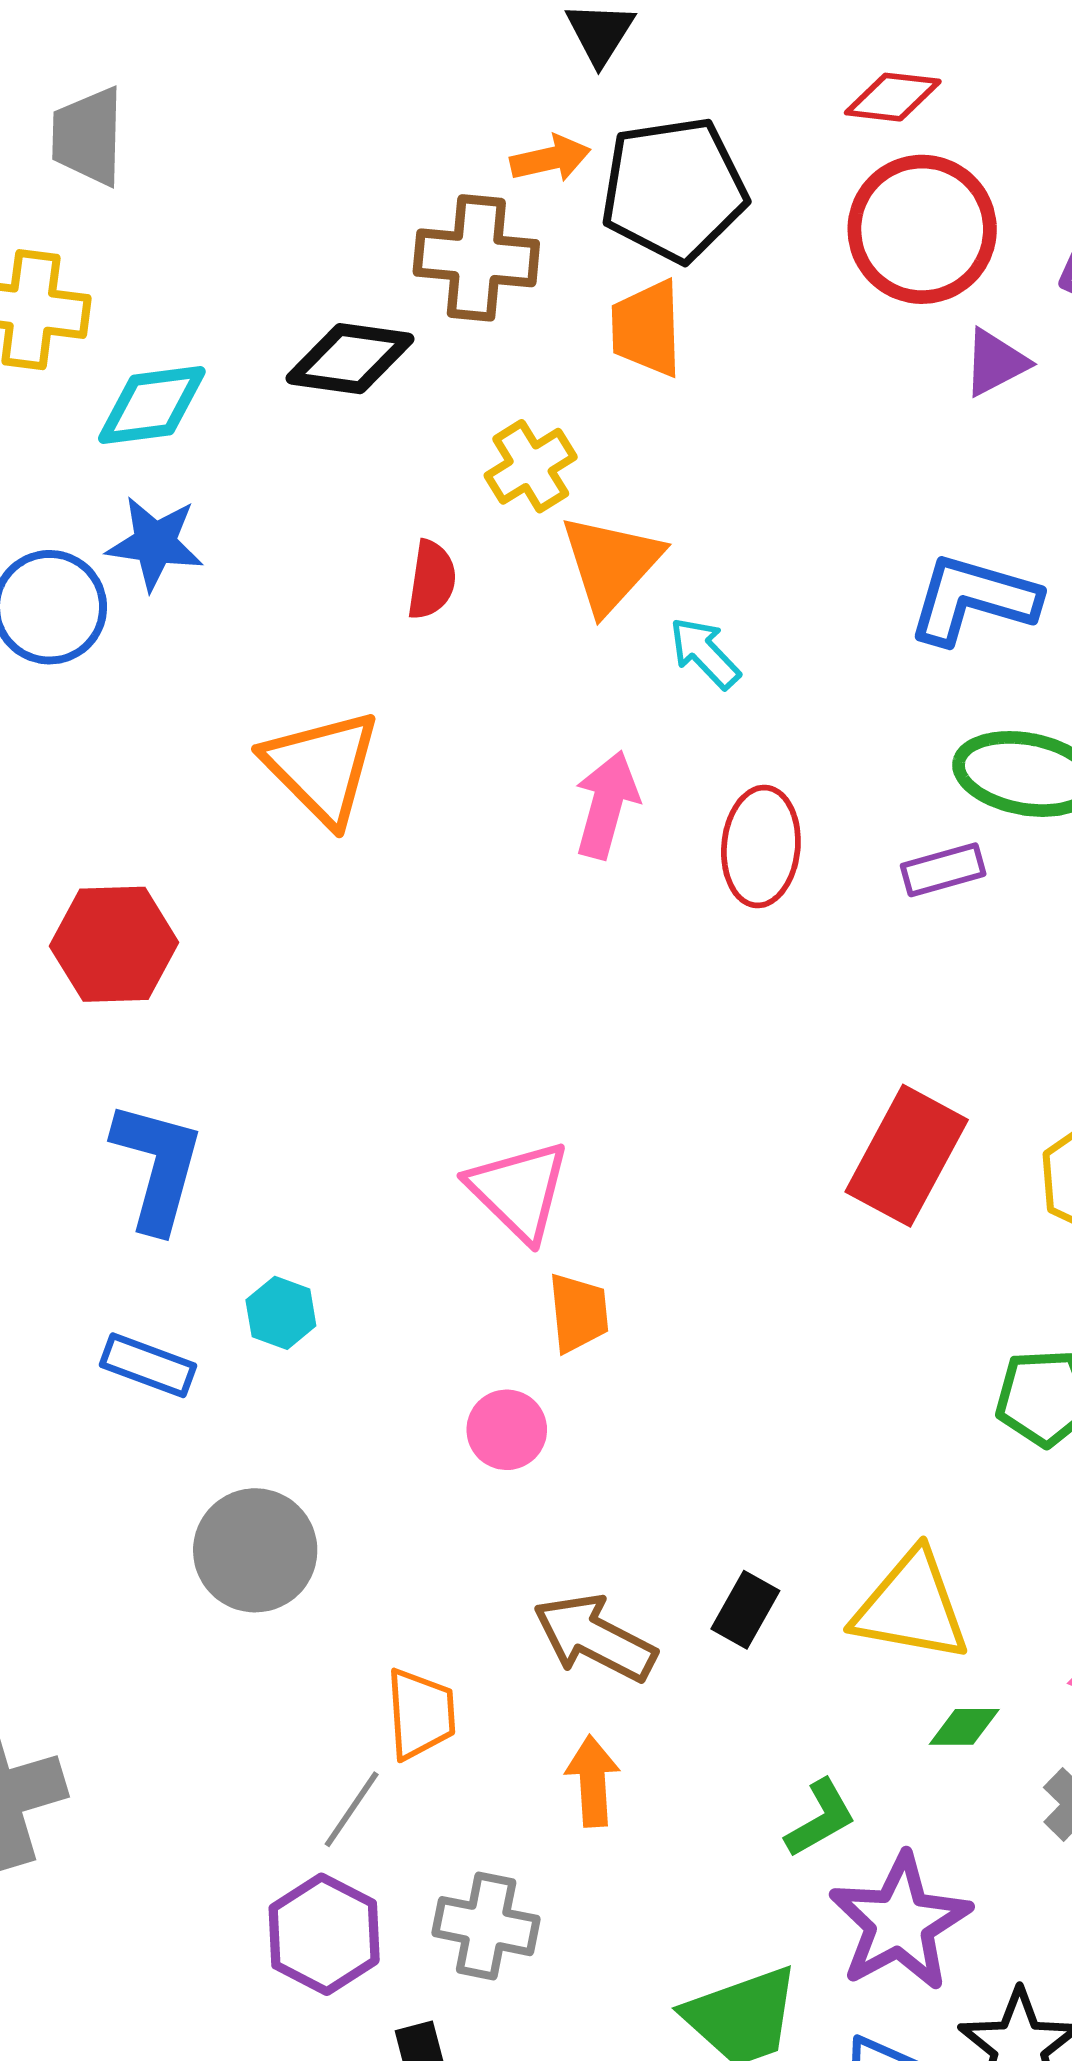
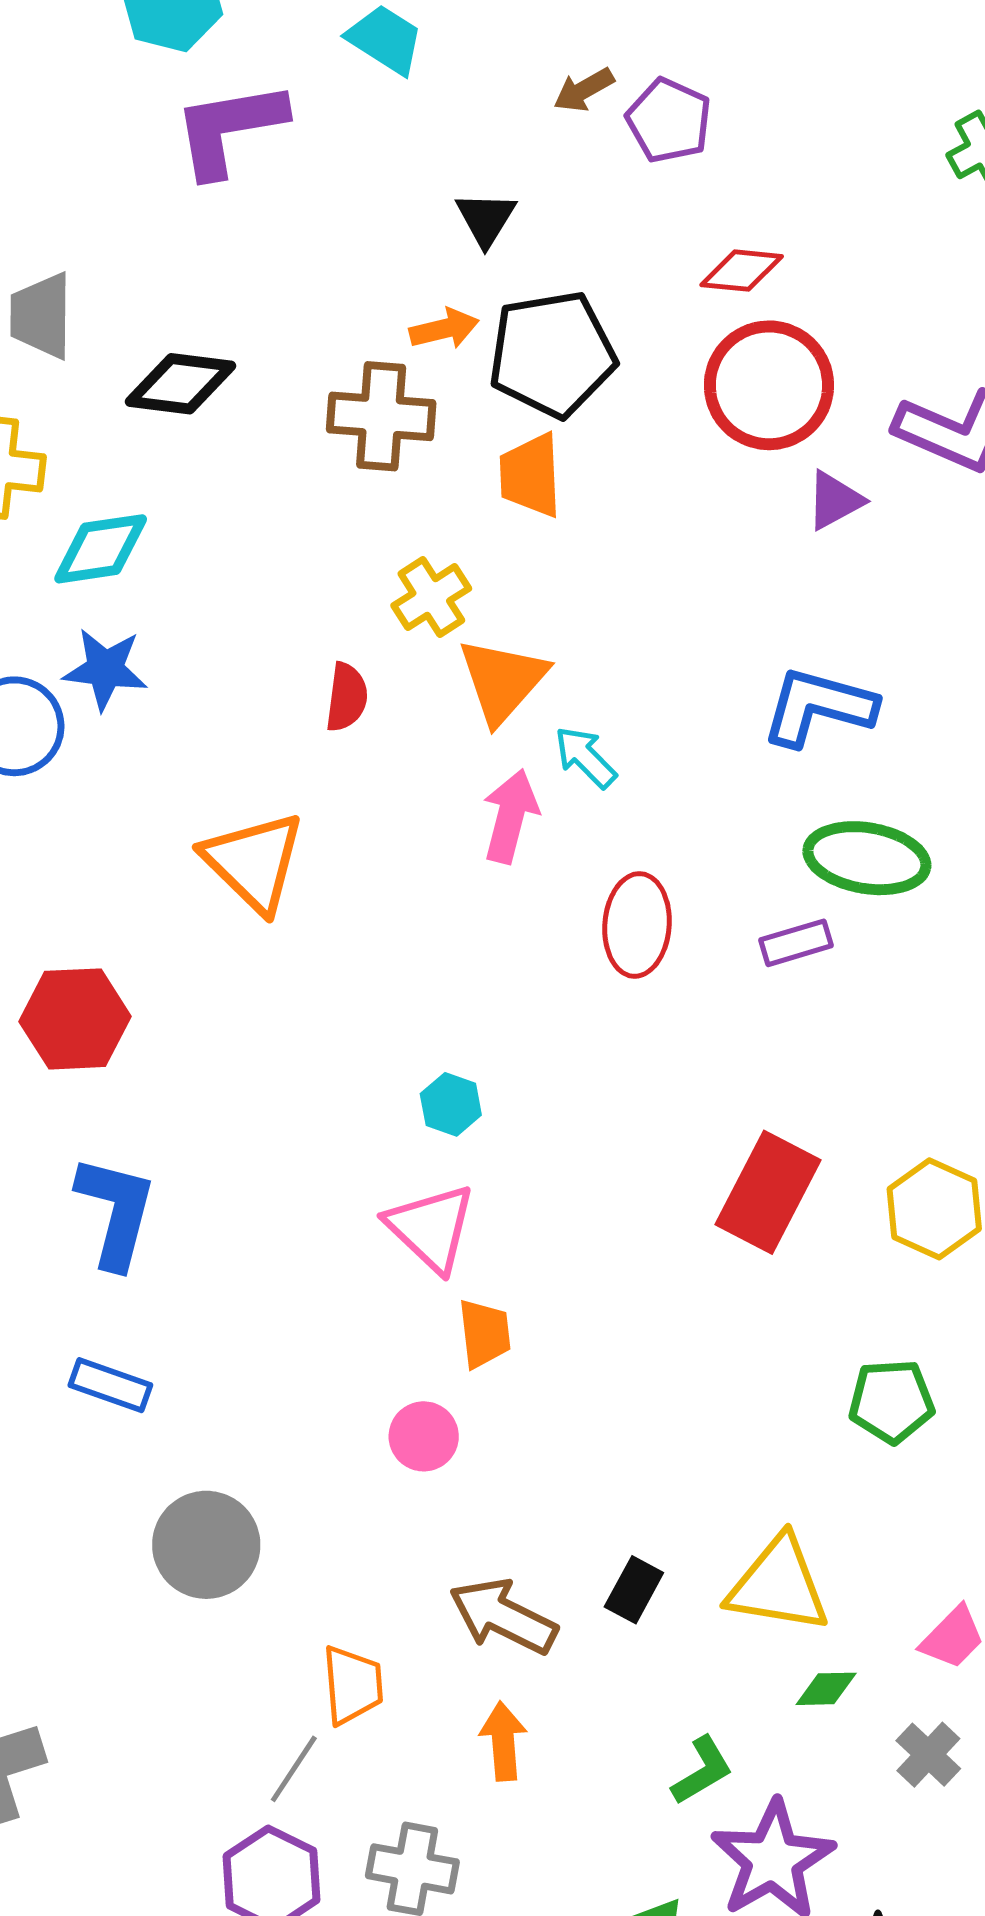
black diamond: (350, 359) -> (181, 384), moved
pink arrow: (607, 805) -> (510, 816), moved
cyan hexagon: (281, 1313) -> (451, 1104), moved

